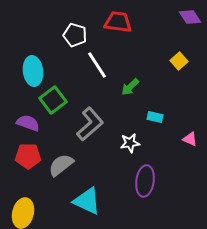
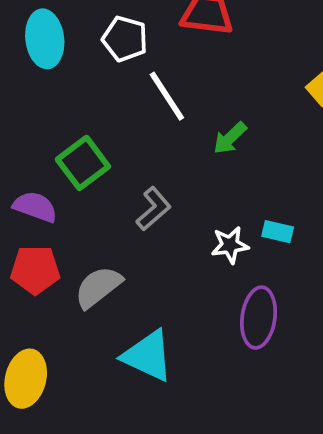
cyan ellipse: (33, 71) -> (45, 39), moved
cyan rectangle: (155, 117) -> (278, 232), moved
gray L-shape: (90, 124) -> (154, 209), size x0.7

